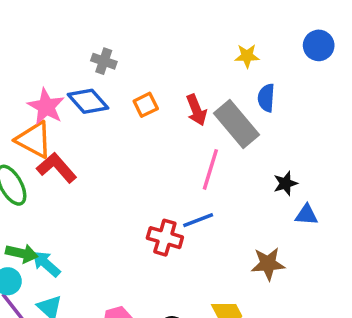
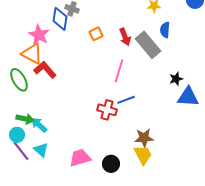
blue diamond: (88, 101) -> (60, 19), moved, turned 50
pink line: (210, 169) -> (119, 71), moved
blue triangle: (306, 215) -> (188, 97), size x1.6
brown star: (268, 264) -> (144, 138), moved

